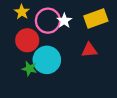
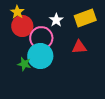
pink circle: (48, 21) -> (41, 38), moved
red circle: (27, 40) -> (22, 26), moved

